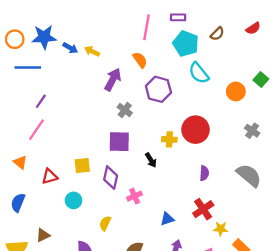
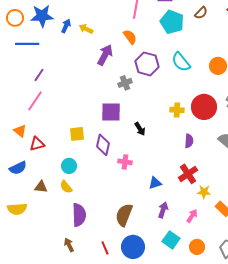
blue arrow: (70, 48) -> (66, 26), turned -96
cyan semicircle: (199, 73) -> (181, 62), moved
gray cross: (125, 110) -> (125, 83), moved, turned 32
red circle: (196, 130) -> (204, 107), moved
yellow cross: (169, 139) -> (177, 110), moved
red triangle: (50, 176) -> (37, 144), moved
pink cross: (135, 196) -> (125, 162), turned 32
blue semicircle: (18, 203) -> (18, 168), turned -138
yellow semicircle: (105, 223) -> (66, 187), moved, turned -64
brown triangle: (43, 235) -> (41, 187), moved, turned 32

